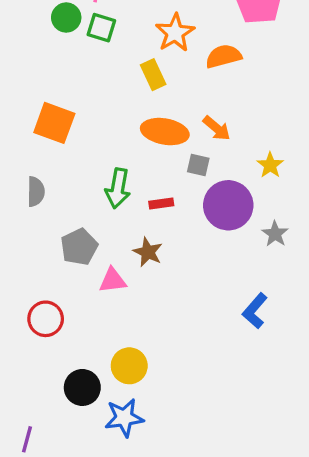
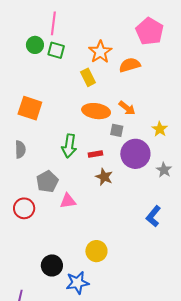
brown star: (148, 252) -> (104, 177), moved
red circle: (46, 319) -> (24, 208), moved
yellow circle: (129, 366) -> (96, 251), moved

